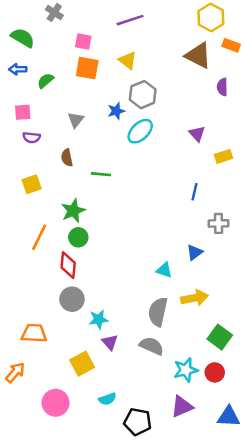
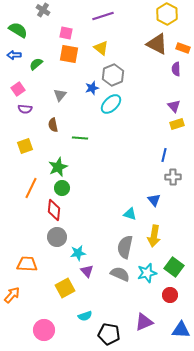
orange rectangle: (231, 45) -> (183, 48), moved
pink square: (23, 112) -> (18, 89), turned -32
purple triangle: (197, 134) -> (174, 106), moved
blue line: (194, 192) -> (164, 155), moved
blue triangle: (194, 252) -> (154, 200), turned -32
yellow arrow: (194, 298) -> (154, 236), turned 110
cyan star: (186, 370) -> (147, 273), moved
pink circle: (56, 403) -> (44, 330), moved

